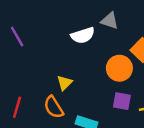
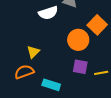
orange semicircle: (54, 107) -> (24, 72), turned 102

